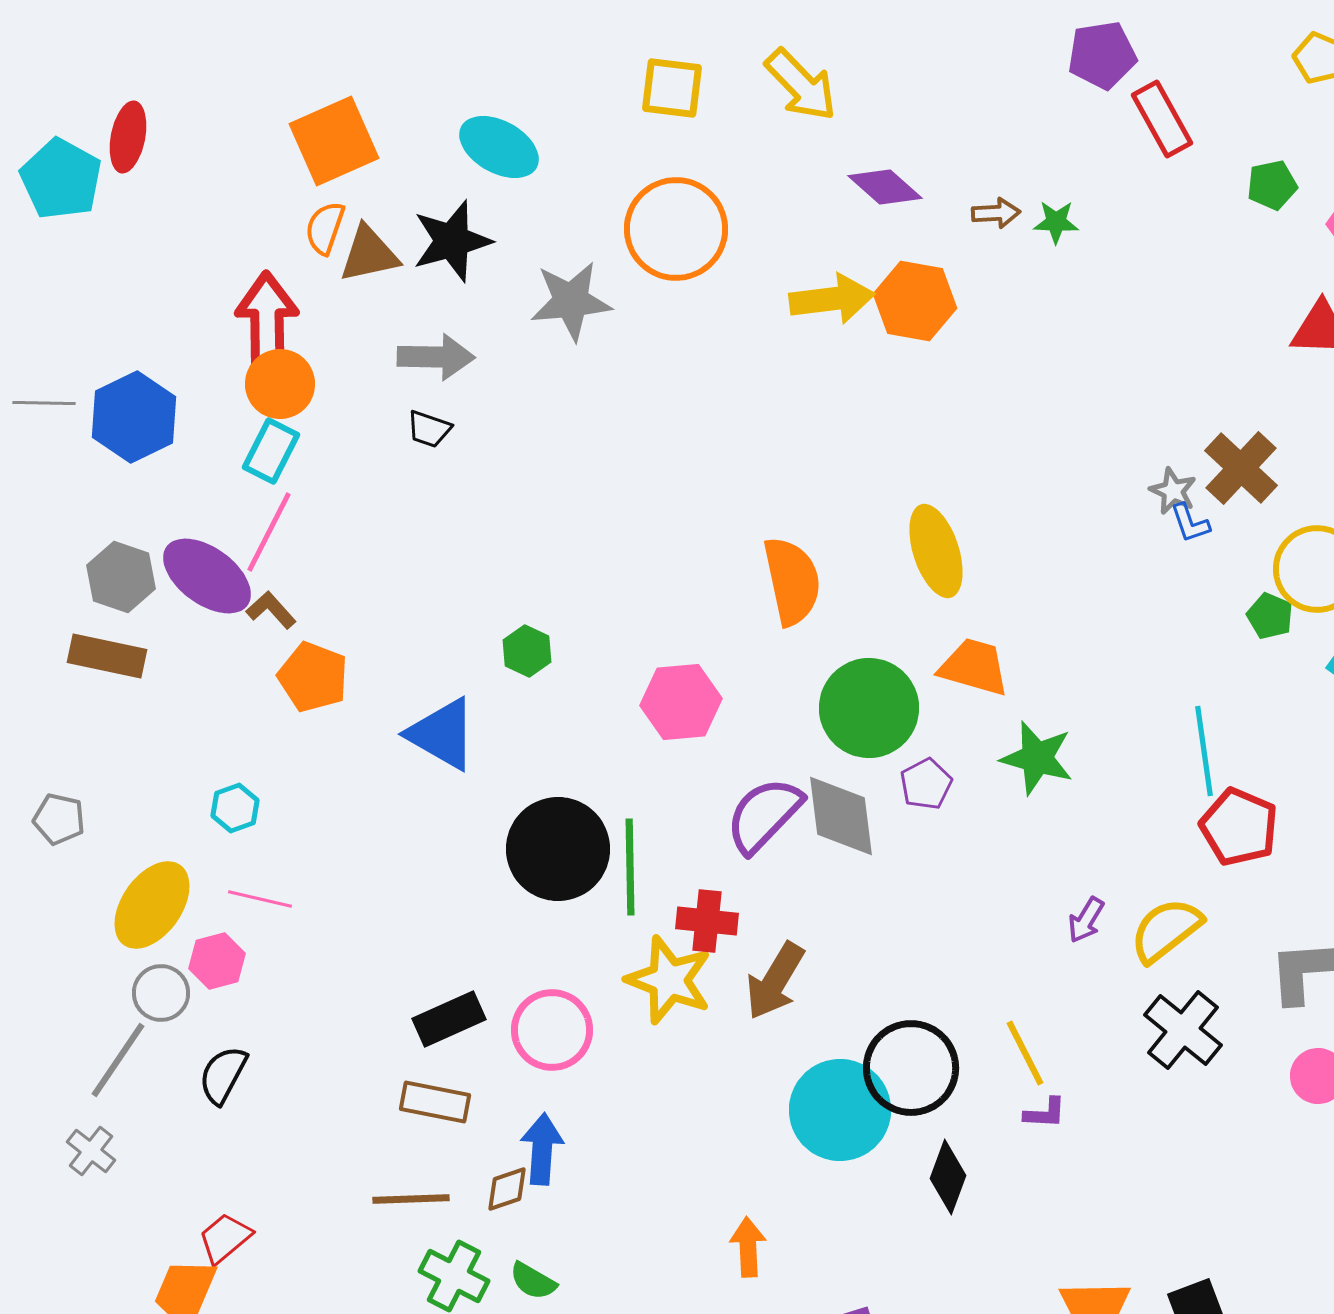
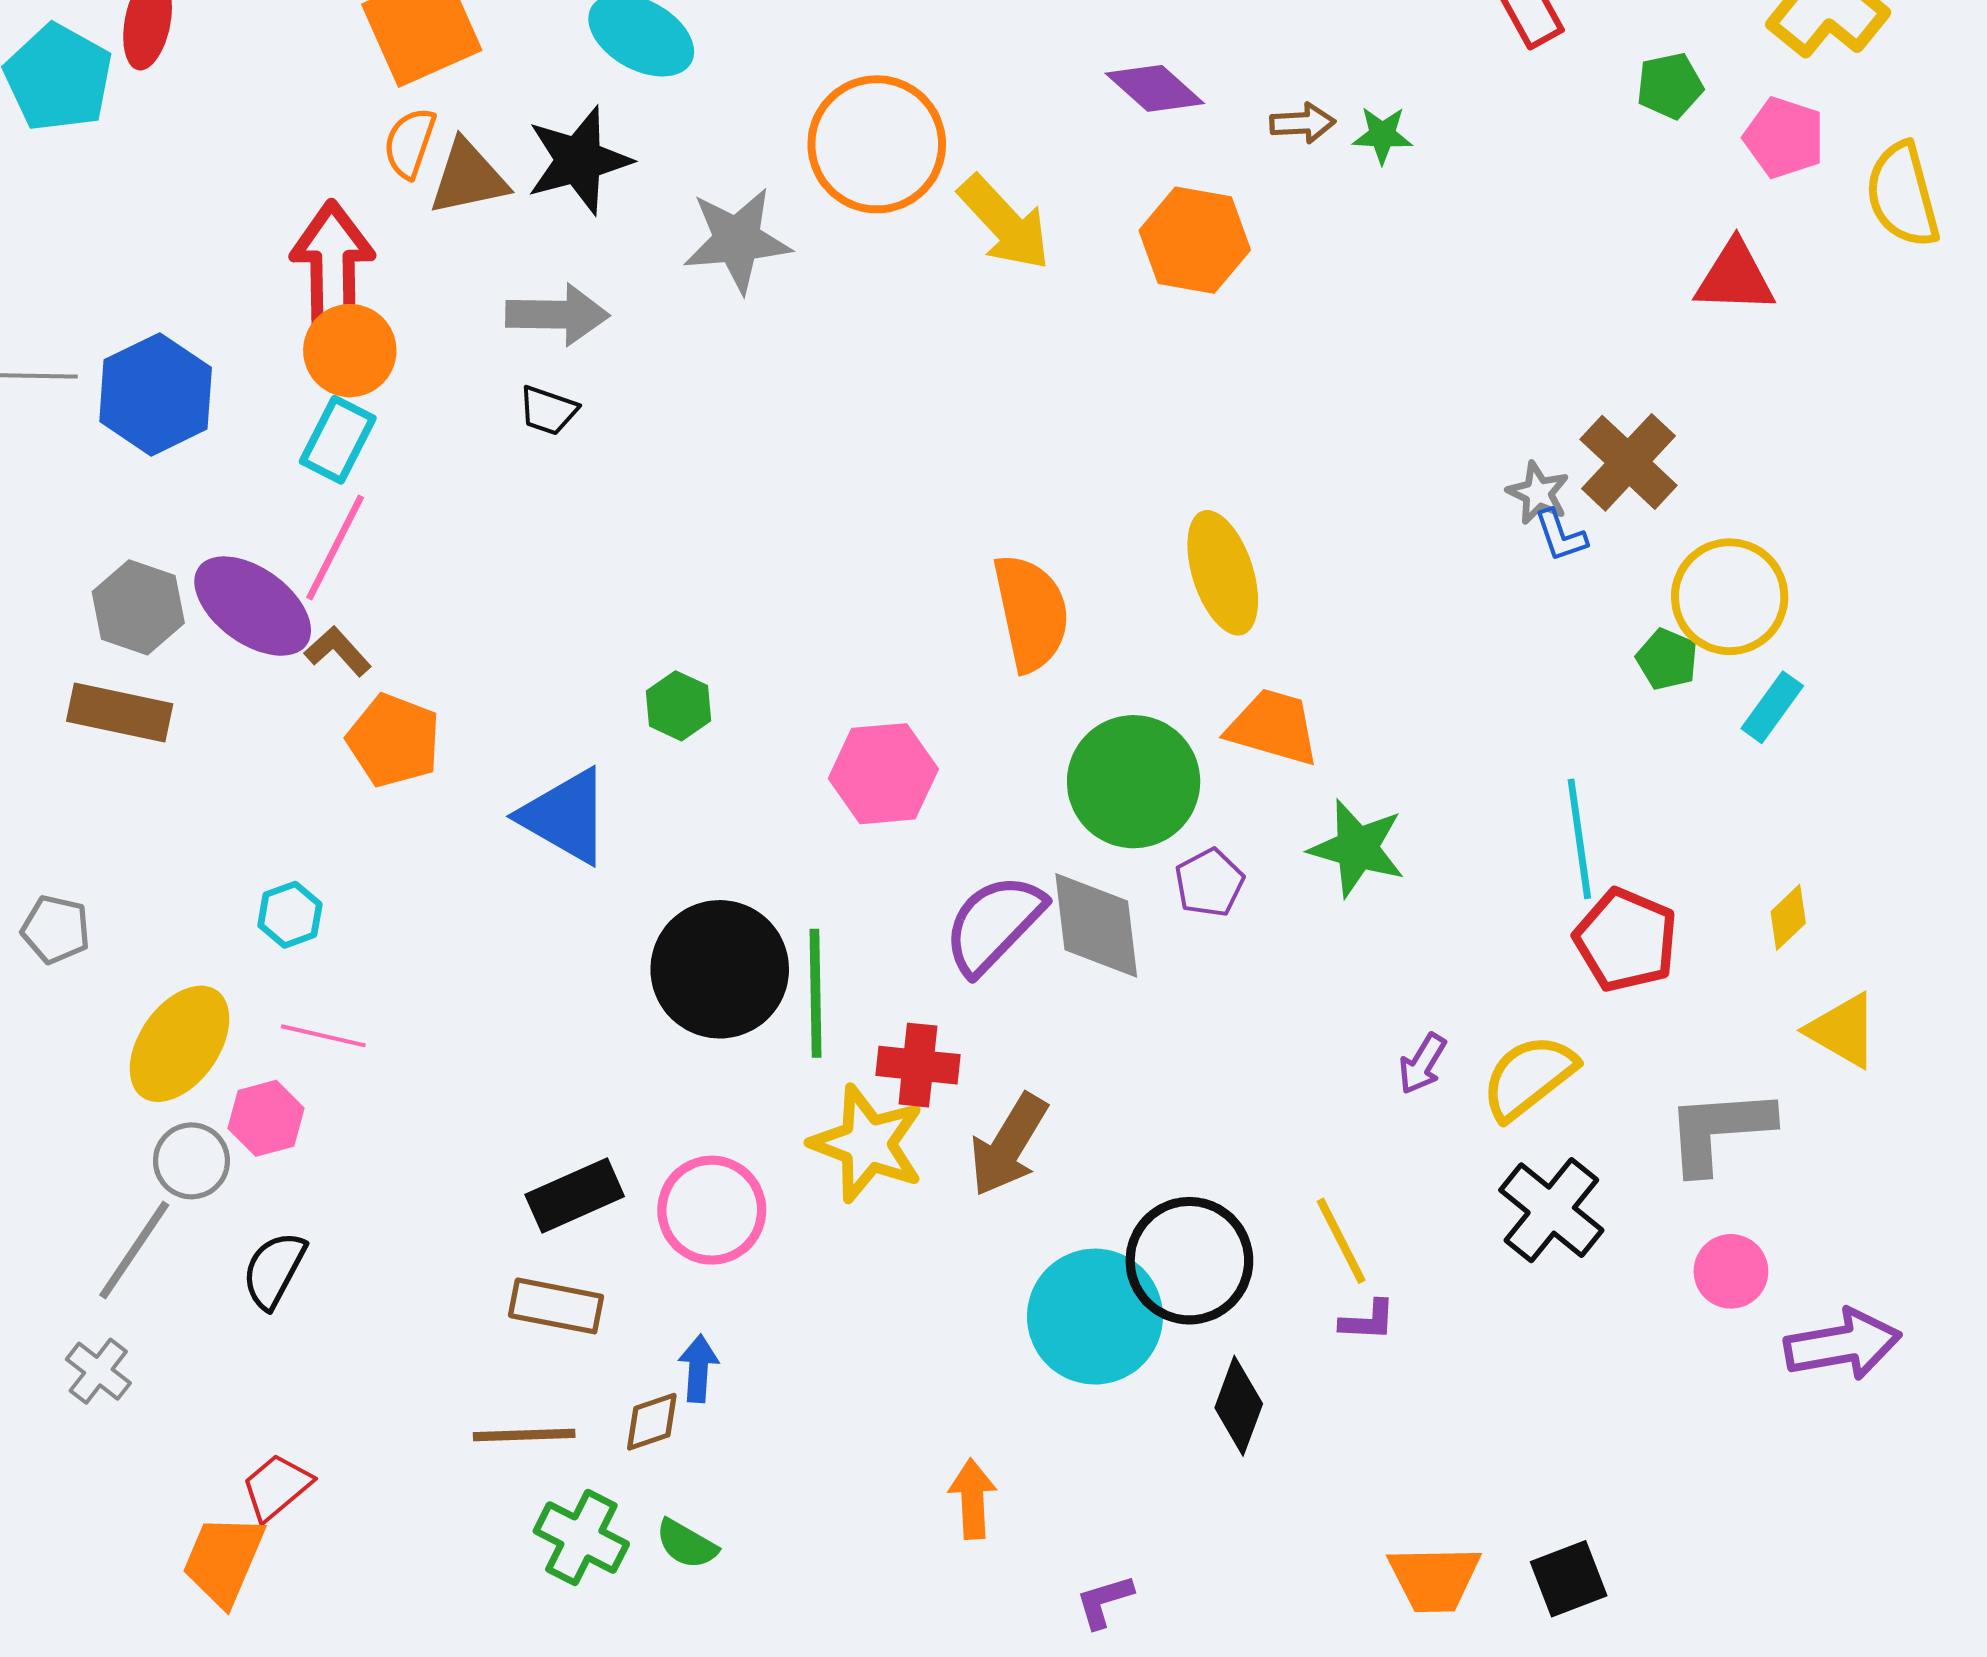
yellow arrow: (832, 299) -> (1004, 223), moved, turned 54
blue arrow: (542, 1149) -> (698, 1368), size x0.7

